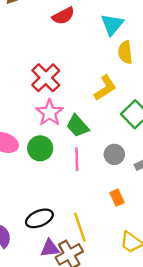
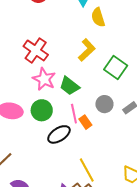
orange rectangle: (117, 198) -> (85, 122), moved
black ellipse: (39, 218) -> (59, 134), moved

